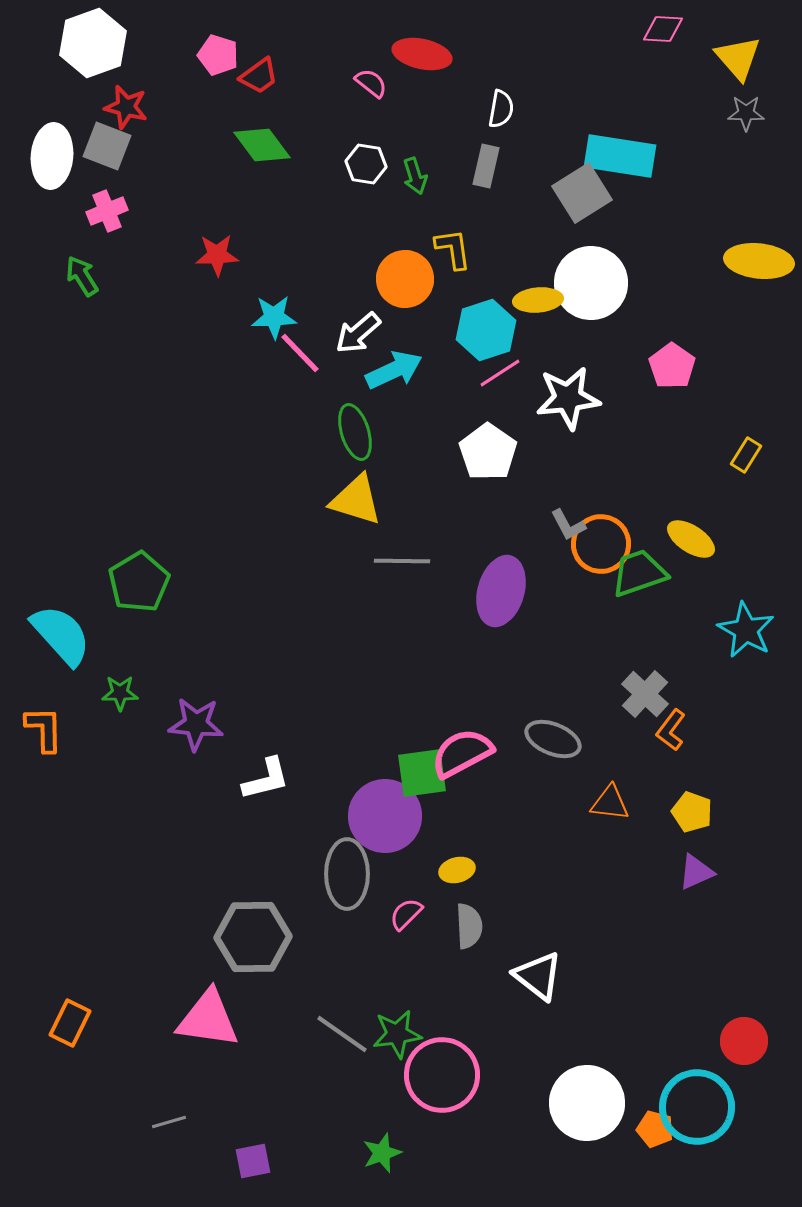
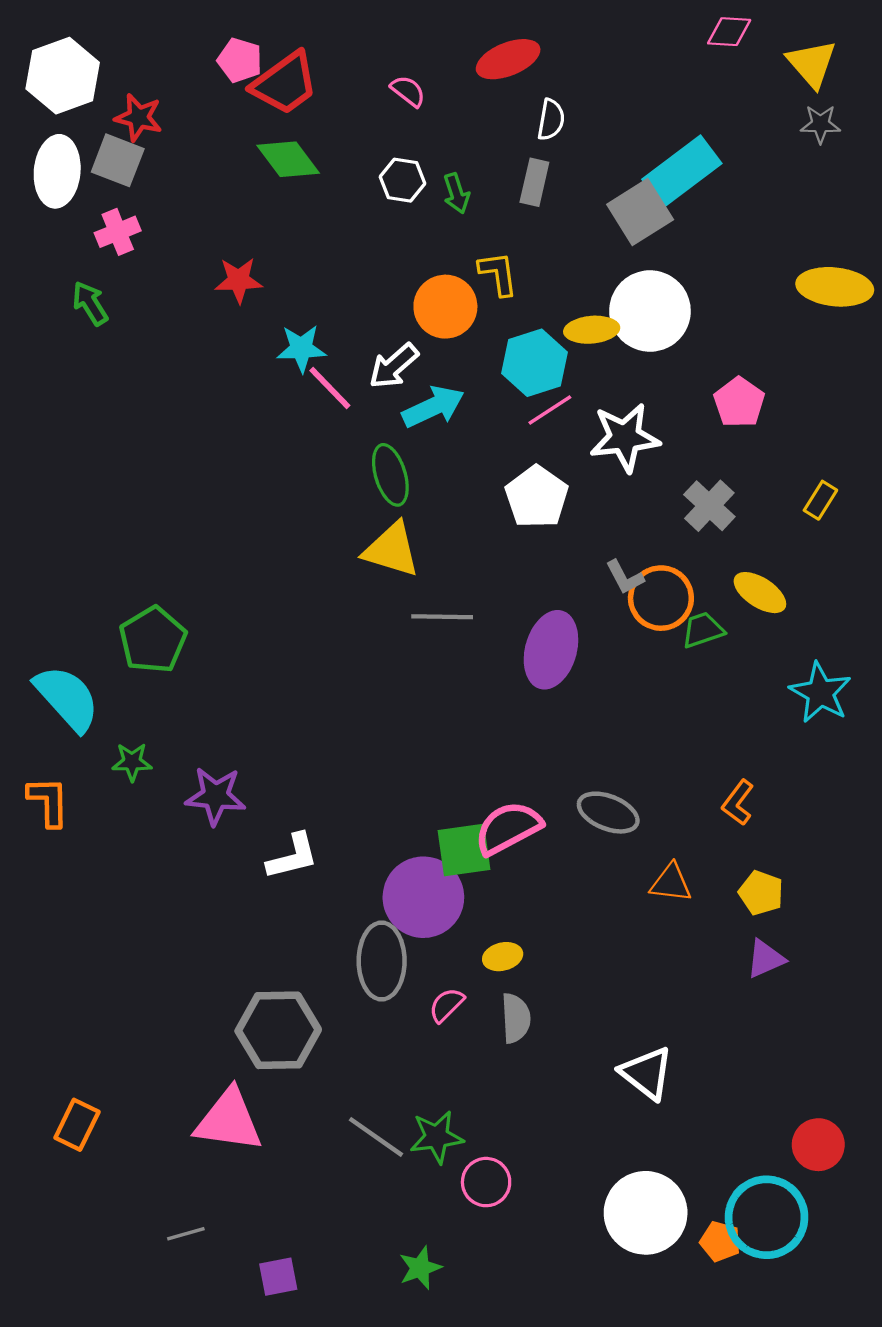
white hexagon: (93, 43) -> (63, 76), moved
red ellipse: (422, 54) -> (508, 59), moved, turned -34
red trapezoid: (259, 76) -> (285, 83), size x1.6
cyan rectangle: (620, 156) -> (682, 171), turned -46
green trapezoid: (639, 573) -> (703, 630), size x0.7
gray cross: (645, 694) -> (709, 506), moved
white triangle: (538, 976) -> (647, 1073), moved
pink circle: (442, 1075) -> (486, 1182), size x0.6

